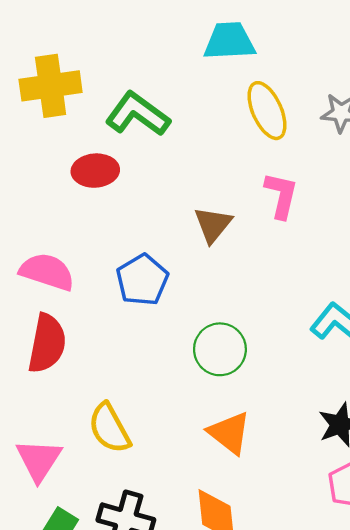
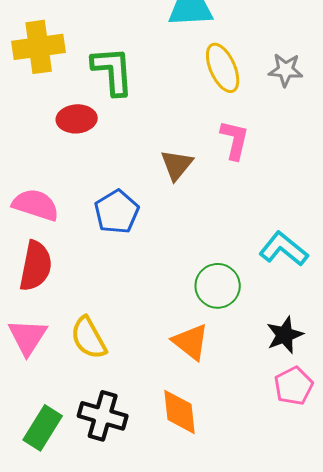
green L-shape: (138, 114) -> (113, 71), turned 50
green circle: (220, 349) -> (218, 286), moved
pink triangle: (39, 460) -> (28, 337), moved

